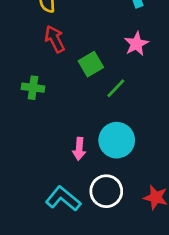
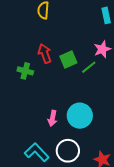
red arrow: (55, 39) -> (45, 54), moved
green line: (116, 88) -> (89, 67), moved

